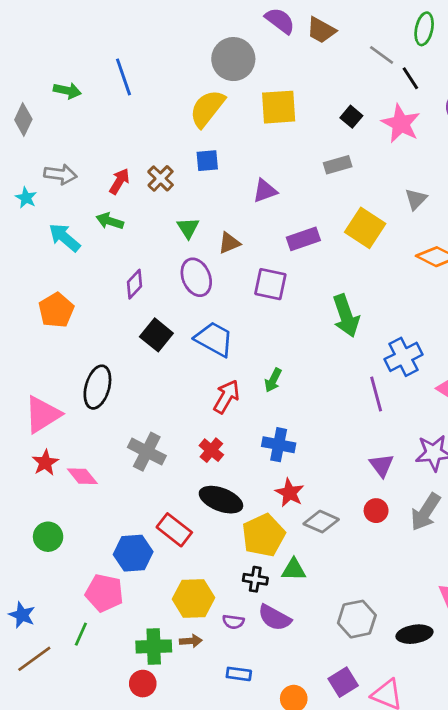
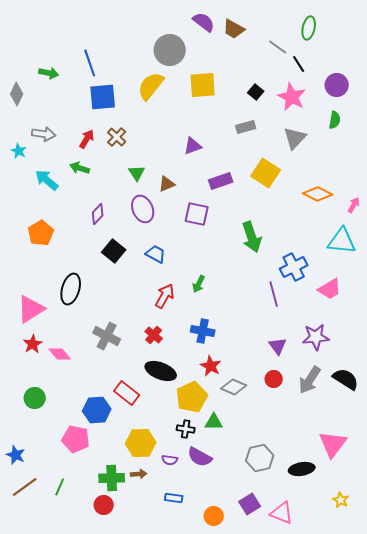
blue square: (207, 161) -> (103, 97), moved, size x1.6
gray triangle: (416, 199) -> (295, 138), moved, size x1.4
blue trapezoid: (214, 339) -> (156, 254), size x0.7
green line: (81, 634) -> (60, 487), moved

